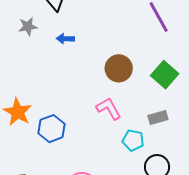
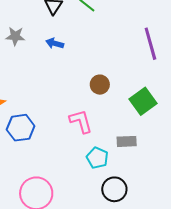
gray star: (28, 26) -> (15, 36), moved
brown circle: (119, 68) -> (100, 85), size x0.7

